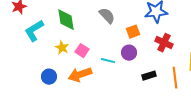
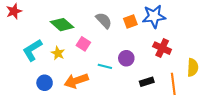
green diamond: (66, 20) -> (62, 25), turned -40
cyan L-shape: (34, 31) -> (32, 50), moved
orange square: (133, 32) -> (130, 21), moved
pink square: (82, 51) -> (83, 44), moved

